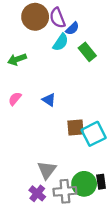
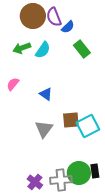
cyan semicircle: (61, 42) -> (43, 50), moved
green arrow: (17, 59) -> (22, 48), moved
pink semicircle: (15, 99) -> (13, 84), moved
gray triangle: (47, 170) -> (44, 129), moved

